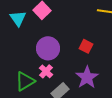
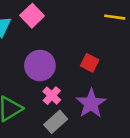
pink cross: (46, 71) -> (52, 96), moved

